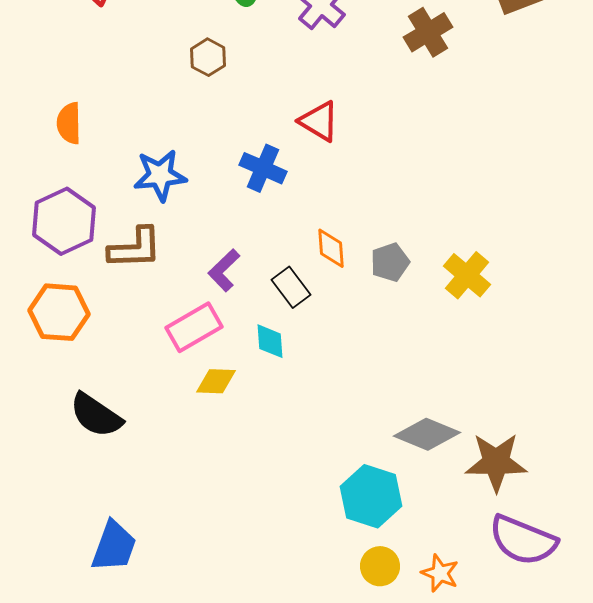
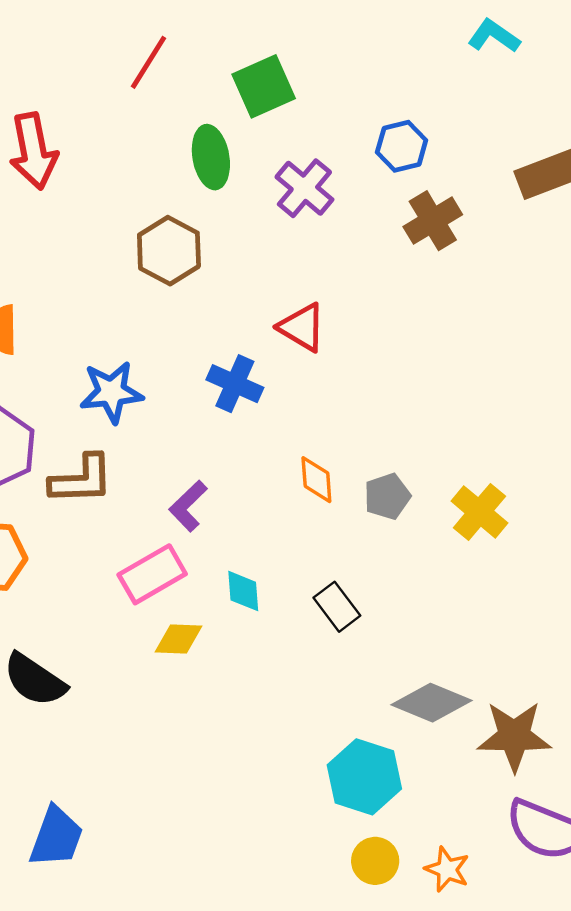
brown hexagon: (208, 57) -> (169, 251), size x1.5
black rectangle: (291, 287) -> (337, 607), moved

